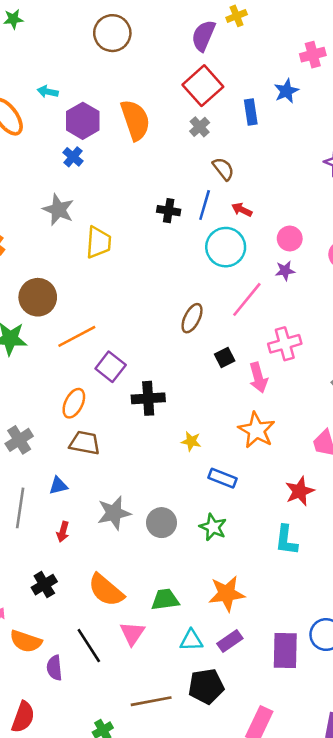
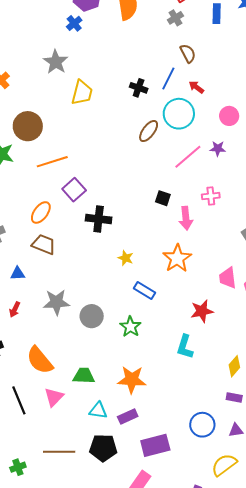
black cross: (169, 211) -> (139, 88), moved
purple star: (285, 271) -> (218, 149), moved
brown ellipse: (192, 318) -> (149, 131), moved
pink cross: (285, 344) -> (211, 196), size x0.7
black square: (225, 357) -> (163, 198), turned 35
purple rectangle: (285, 651) -> (155, 445), moved, turned 64

